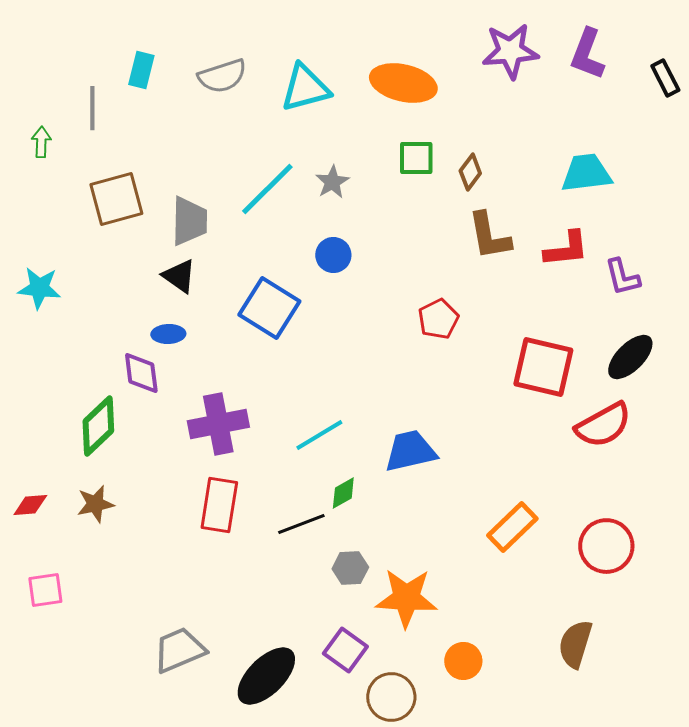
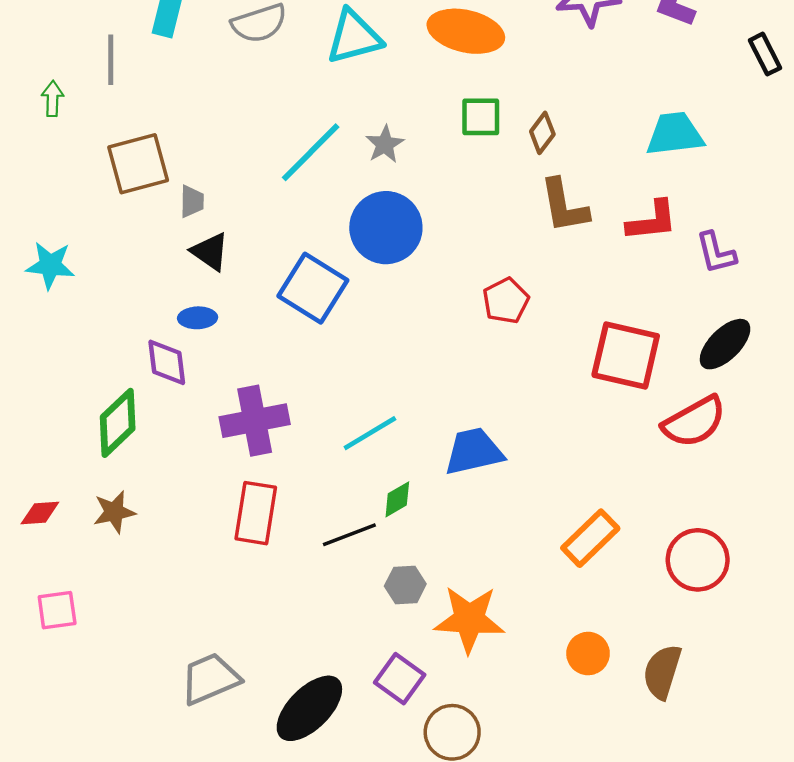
black rectangle: (665, 78) -> (765, 54), moved
gray trapezoid: (189, 221) -> (192, 201), moved, size x0.6
blue circle: (333, 255) -> (386, 228), size x1.8
orange circle: (463, 661) -> (588, 654), moved

